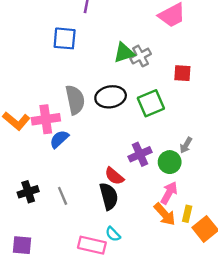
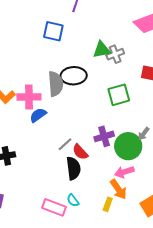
black ellipse: (111, 97) -> (74, 76), moved
green circle: (170, 162) -> (128, 146), size x1.4
pink arrow: (169, 193) -> (124, 172), turned -144
gray line: (63, 196) -> (65, 144), moved, turned 63
yellow rectangle: (187, 214) -> (108, 204), moved

